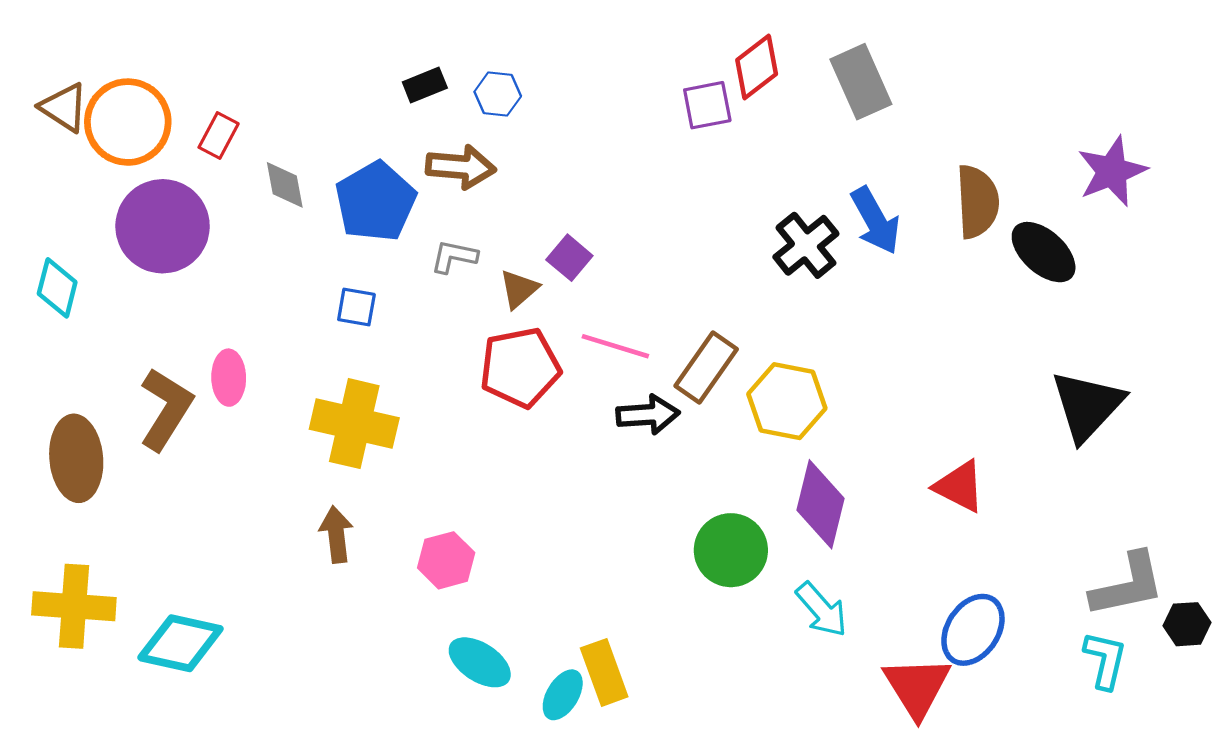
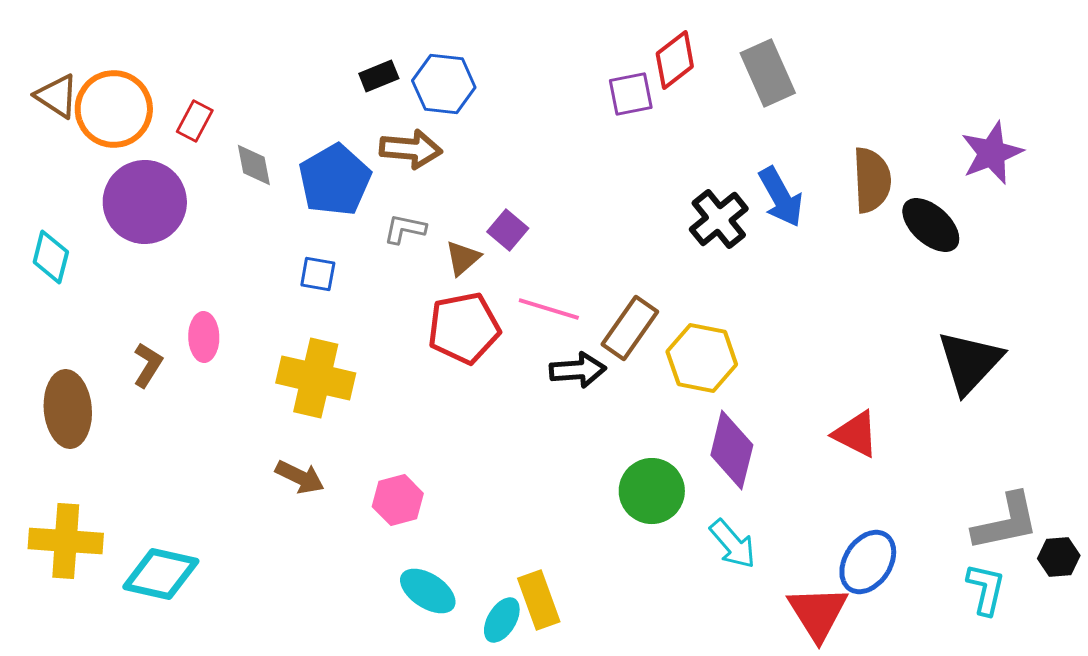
blue hexagon: (498, 94) -> (444, 84), size x1.5
brown L-shape: (166, 409) -> (148, 365), size x0.6
brown arrow: (336, 535) -> (300, 477), turned 123

